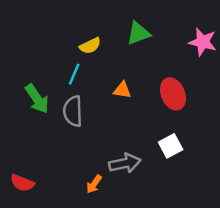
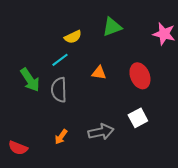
cyan line: (74, 74) -> (60, 60), turned 30
orange arrow: (94, 184) -> (61, 137), moved

